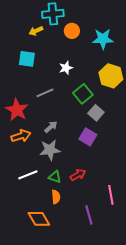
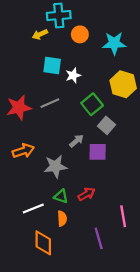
cyan square: (27, 59) -> (52, 65), moved
red star: (17, 110) -> (19, 108), moved, turned 30
gray arrow: (51, 127) -> (77, 141), moved
purple square: (88, 137) -> (98, 152), turned -30
white line: (28, 175) -> (33, 208), moved
orange diamond: (39, 219) -> (43, 243), turned 30

